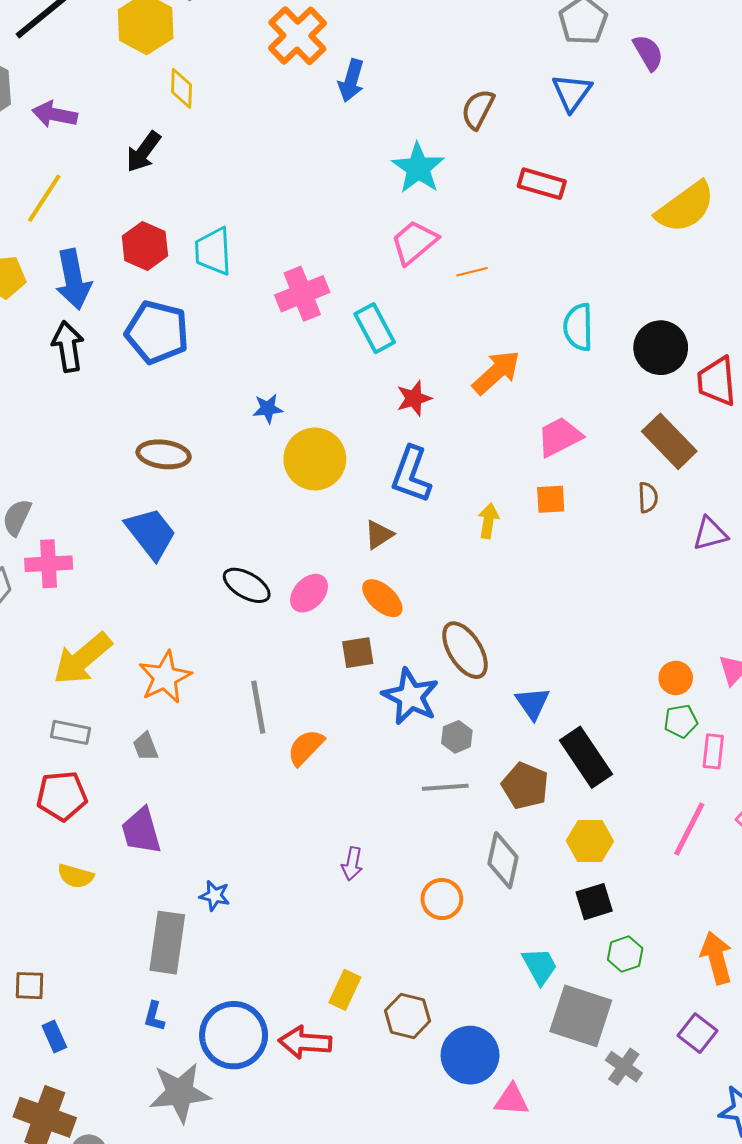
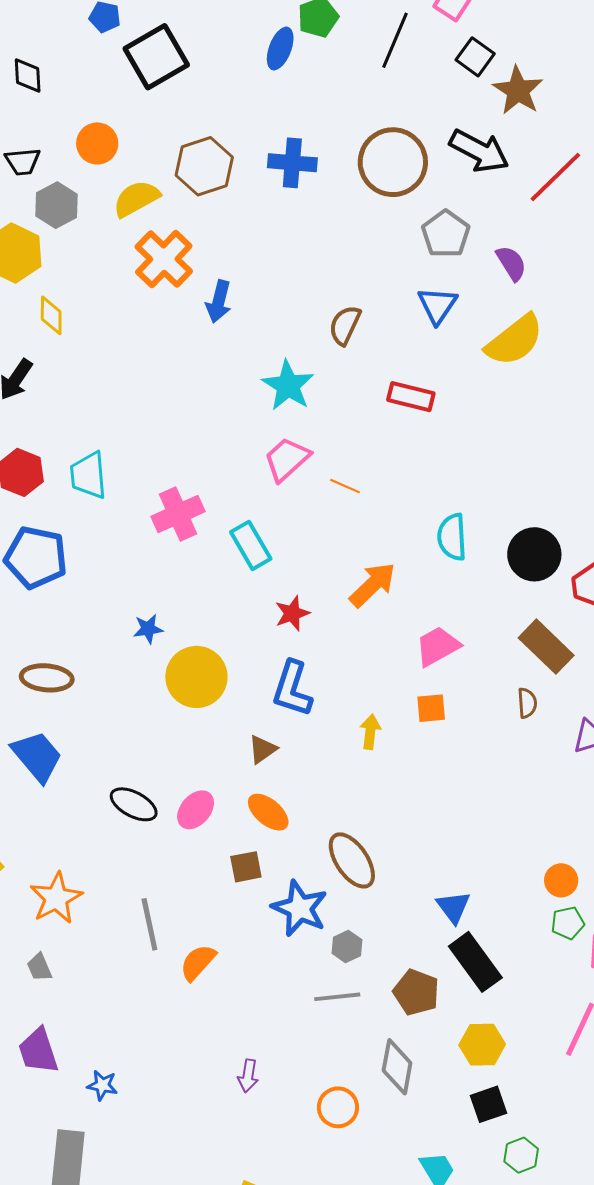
yellow semicircle: (685, 207) -> (514, 340), moved
orange line: (472, 272) -> (345, 486), turned 40
blue triangle: (533, 703) -> (453, 907), moved
blue star: (215, 896) -> (102, 1085), moved

